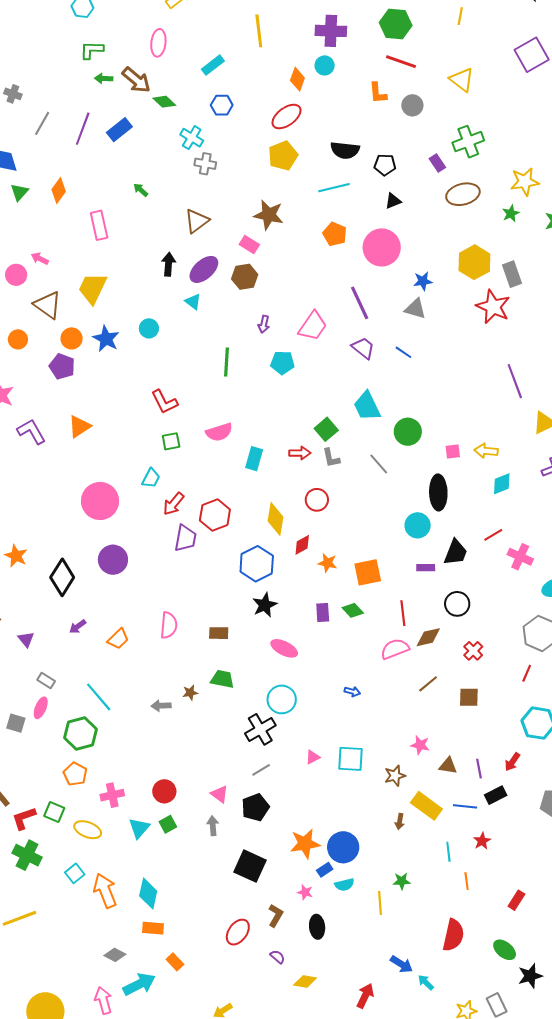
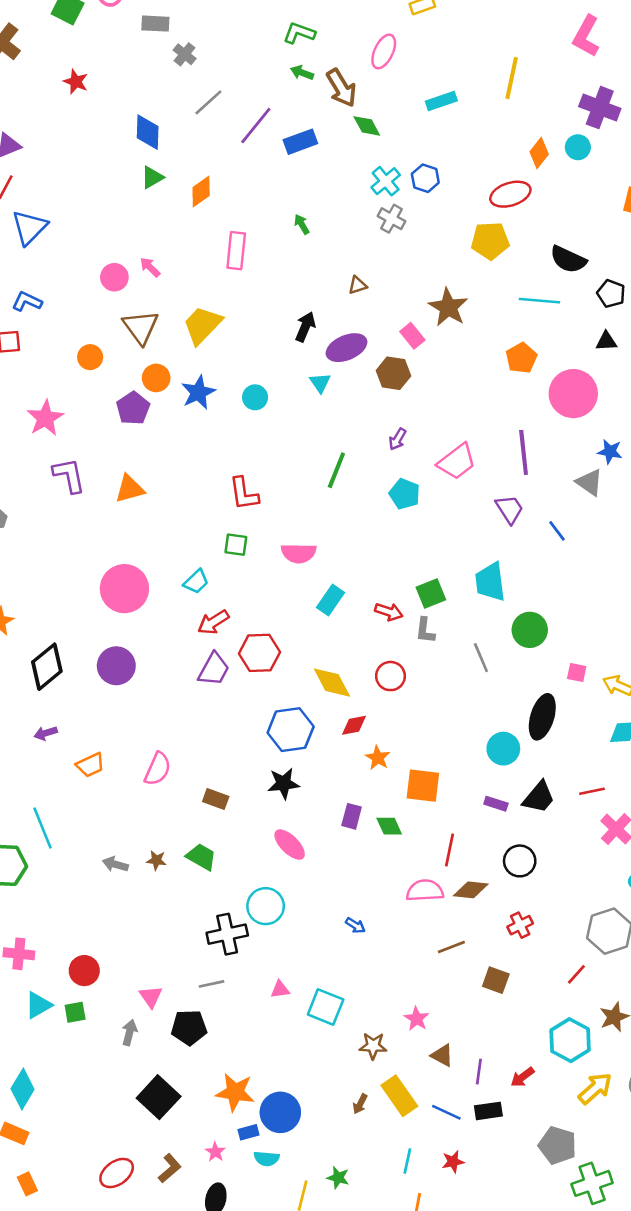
blue hexagon: (222, 105) -> (425, 178), moved
brown triangle: (197, 221) -> (358, 285), size x0.6
yellow diamond: (275, 519) -> (332, 683), turned -56

